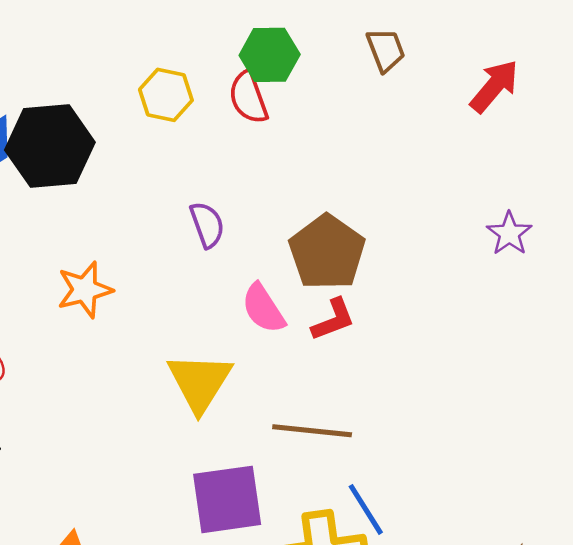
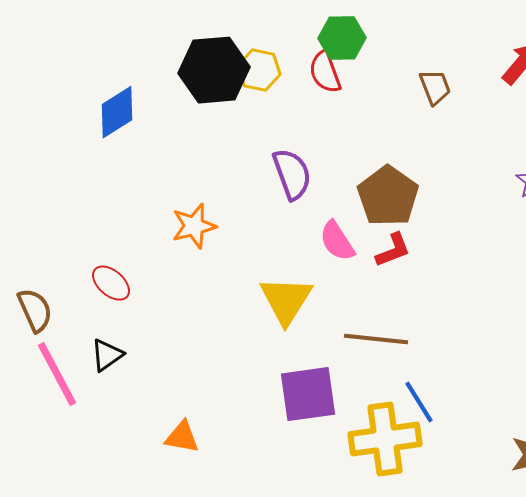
brown trapezoid: (386, 50) -> (435, 87), moved
black hexagon: (50, 146) -> (214, 70), moved
purple semicircle: (207, 225) -> (292, 174), size x1.4

